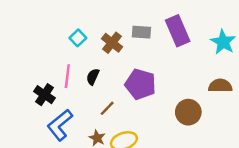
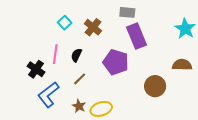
purple rectangle: (178, 31) -> (136, 36), moved
gray rectangle: (141, 32) -> (127, 12), moved
brown line: (107, 108) -> (80, 79), moved

